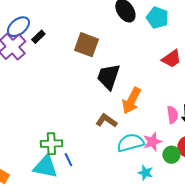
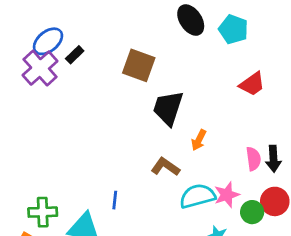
orange arrow: (131, 101) -> (199, 140), size x0.6
green cross: (51, 144) -> (43, 212), moved
blue line: (68, 160) -> (115, 200), moved, turned 32

